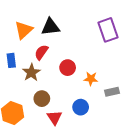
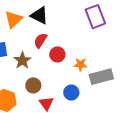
black triangle: (50, 27) -> (39, 15), turned 36
red semicircle: (41, 52) -> (40, 40), moved
gray rectangle: (112, 92) -> (101, 77), size x1.6

